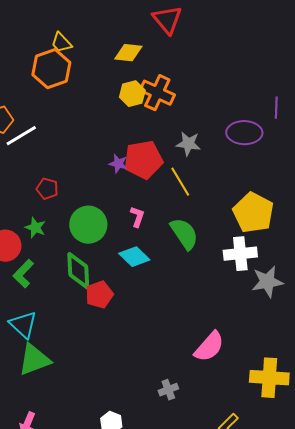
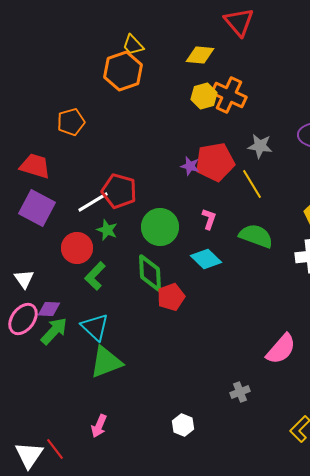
white line: (21, 136) -> (93, 202), moved
red pentagon: (47, 189) -> (119, 191), size x1.6
green semicircle: (184, 234) -> (256, 236), turned -36

